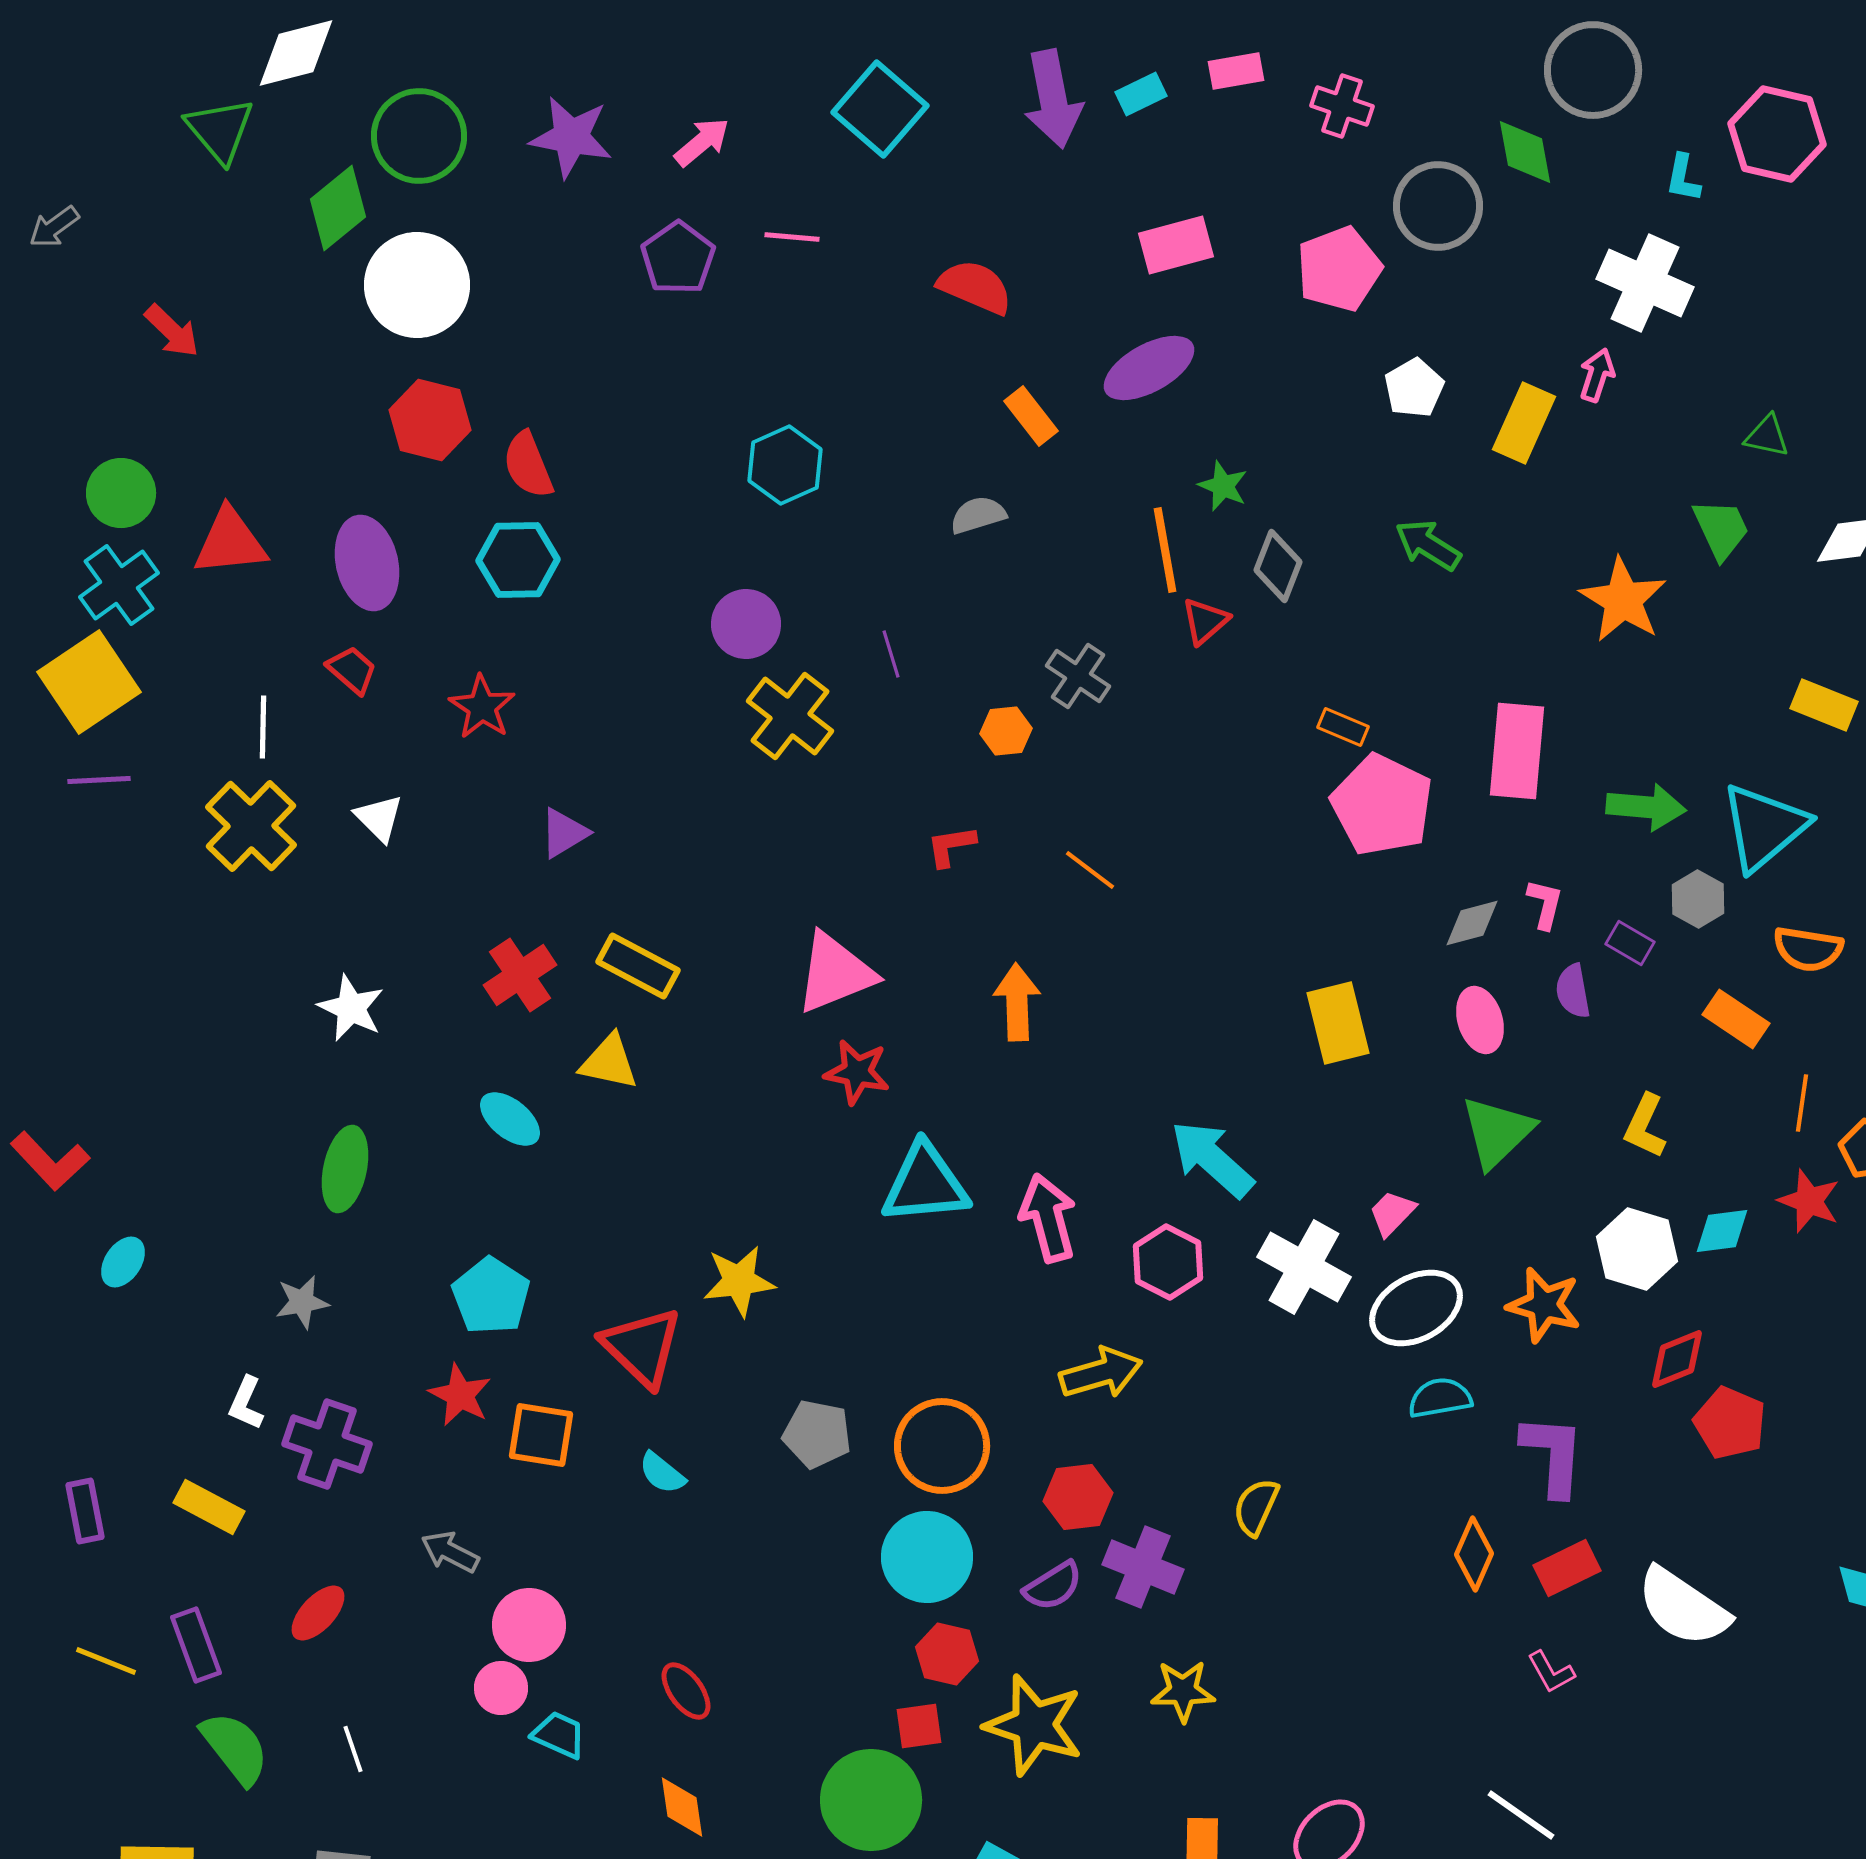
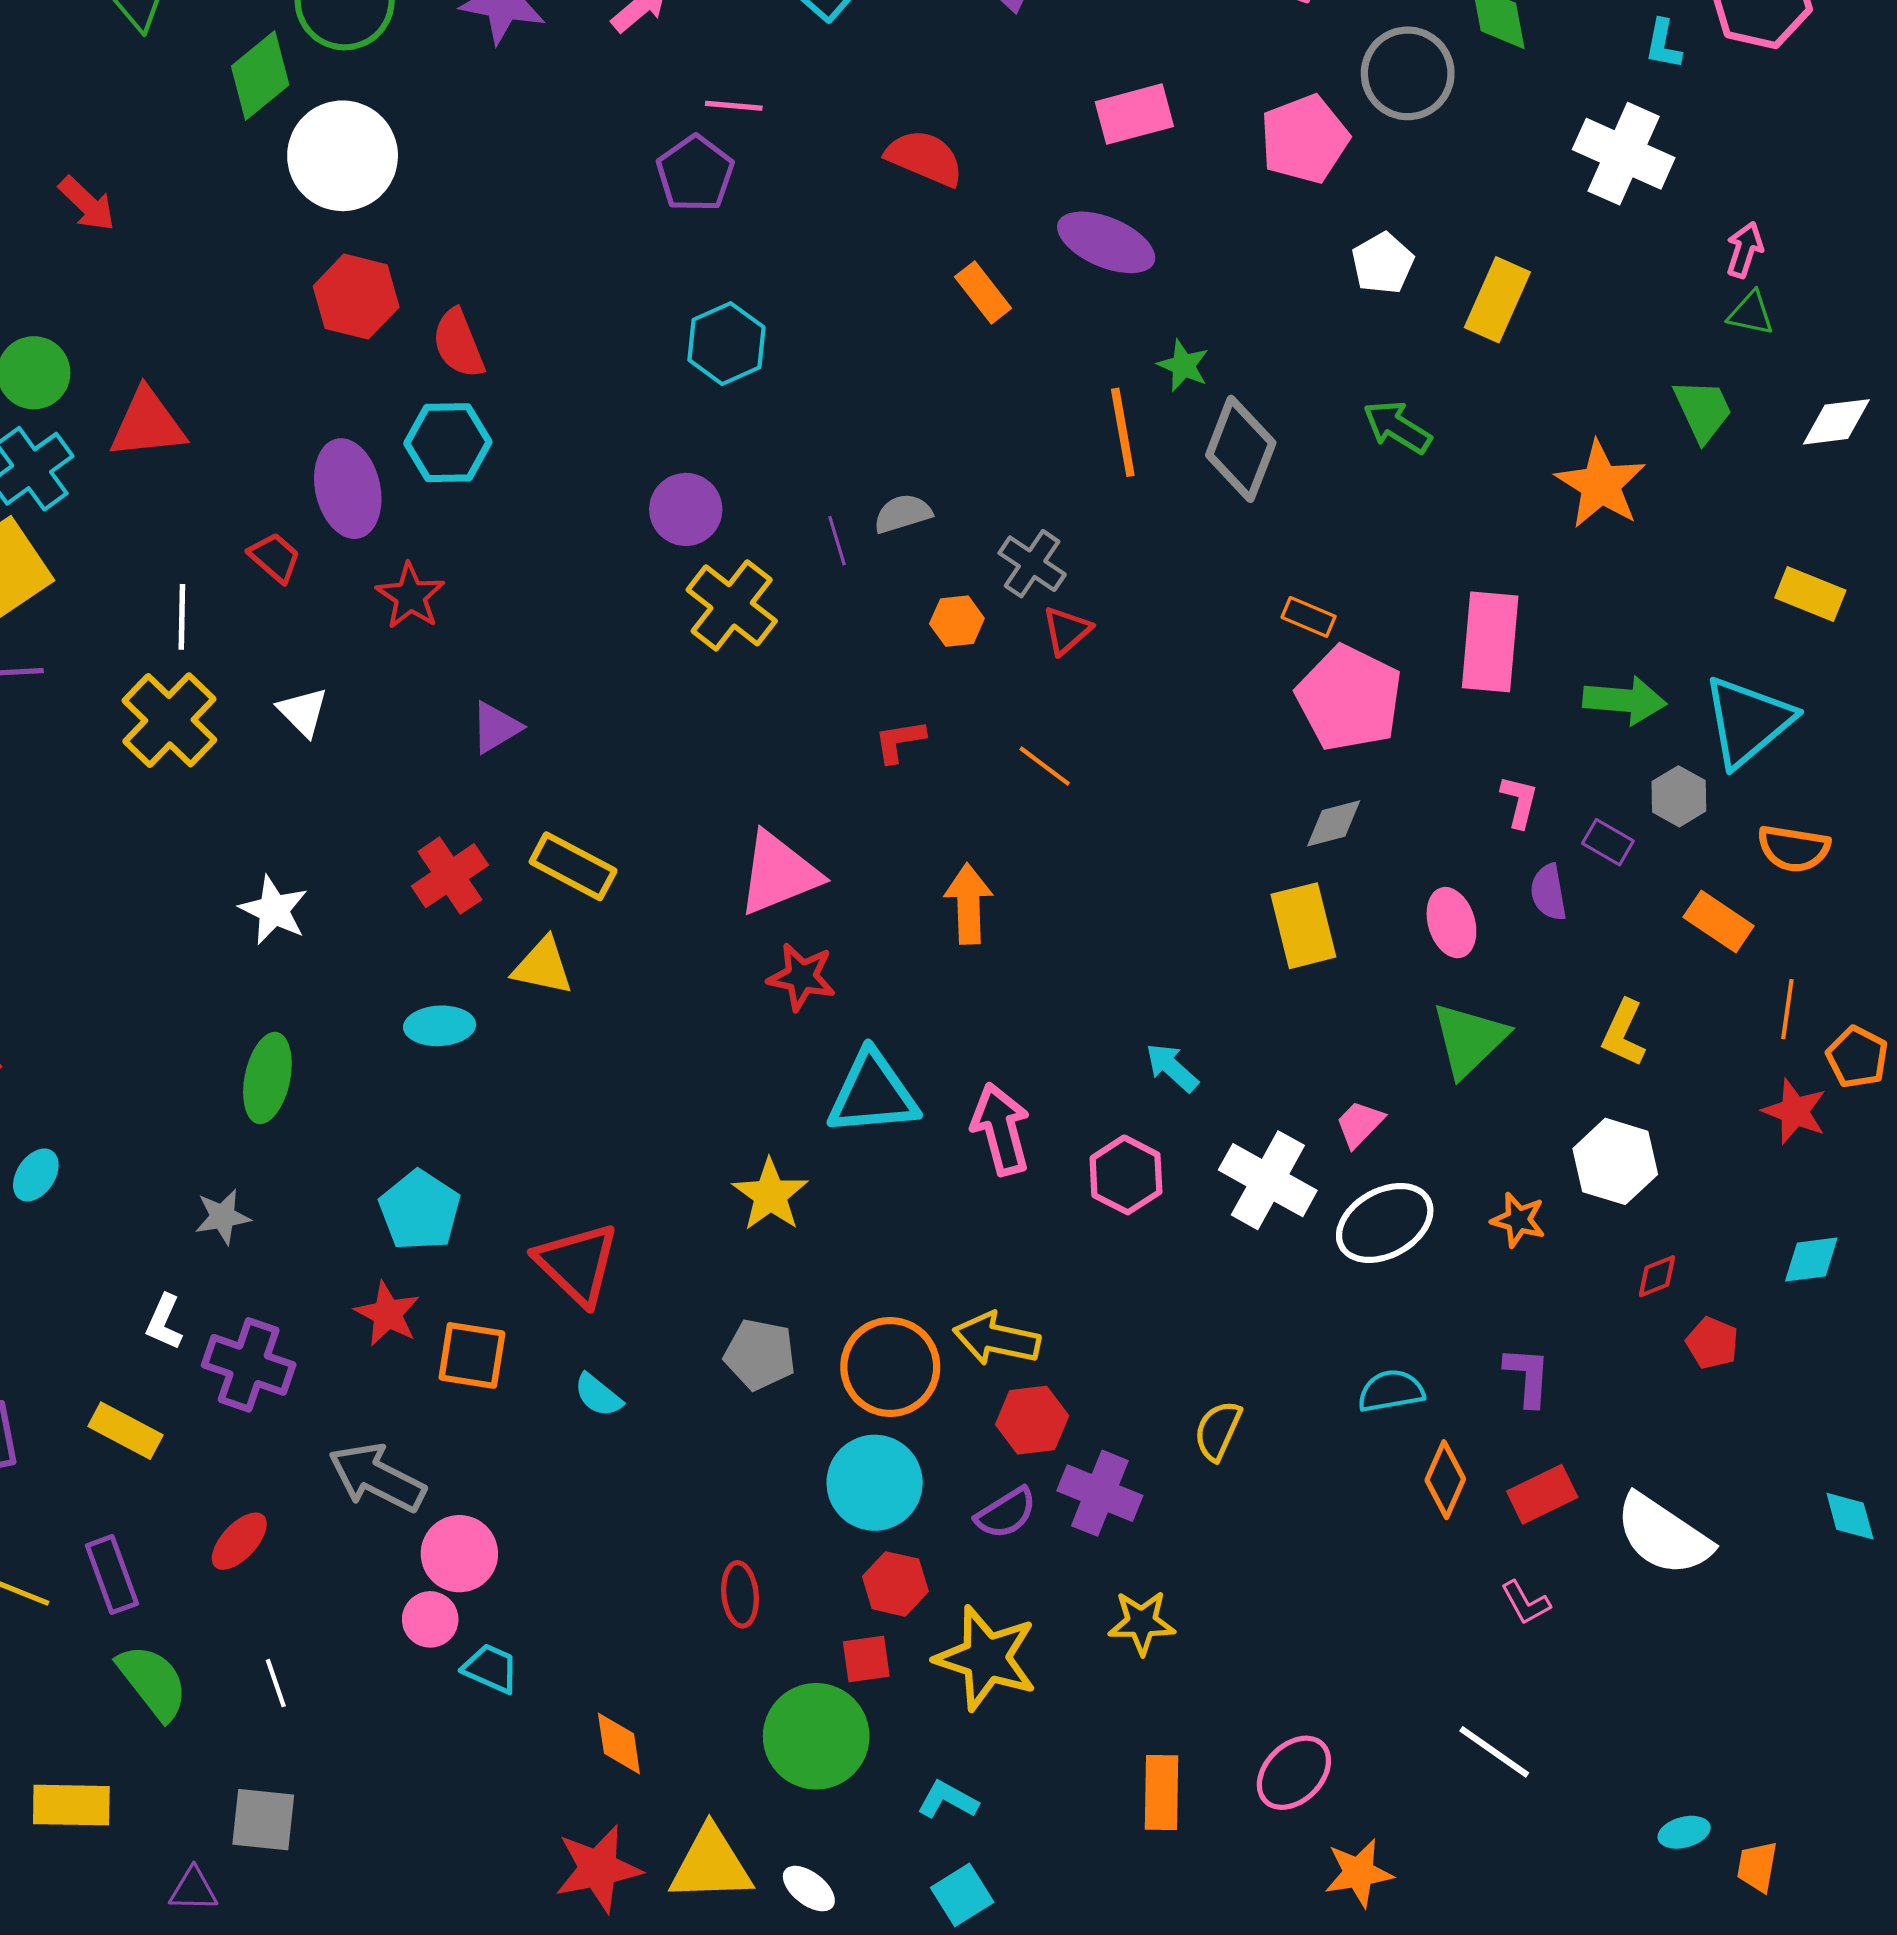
purple pentagon: (678, 258) -> (695, 174), moved
purple ellipse: (1149, 368) -> (1106, 242), turned 52
pink arrow: (1597, 375) -> (1745, 250), moved
gray semicircle: (978, 515) -> (903, 514), moved
purple ellipse: (367, 563) -> (348, 489), moved
gray diamond: (1278, 566) -> (1241, 449), size x1.4
red triangle: (1205, 621) -> (1067, 630), moved
gray diamond: (1472, 923) -> (1334, 823), moved
cyan ellipse: (510, 1119) -> (440, 1026), turned -42
cyan arrow: (1212, 1159) -> (1172, 1068), size x0.6
cyan diamond: (1722, 1231) -> (1811, 1259), moved
yellow star: (739, 1281) -> (770, 1195), moved, turned -30
orange star: (1544, 1305) -> (1518, 1220), size x0.7
red diamond: (1677, 1359) -> (1657, 1276), size x0.7
yellow arrow: (1101, 1373) -> (997, 1339), moved, turned -152
cyan semicircle: (1440, 1398) -> (1391, 1391), moved
red pentagon: (1730, 1423) -> (1712, 1343), size x0.7
purple L-shape: (1553, 1455) -> (1528, 1376), size x0.7
gray arrow: (450, 1552) -> (377, 1478), size x1.6
red ellipse: (686, 1691) -> (740, 1594), moved, turned 30

